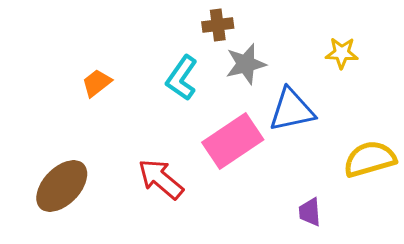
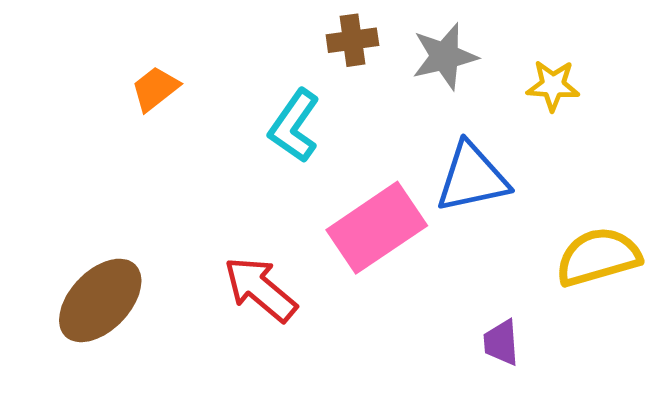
gray star: (246, 64) -> (445, 56), moved
orange trapezoid: (97, 83) -> (155, 89), moved

